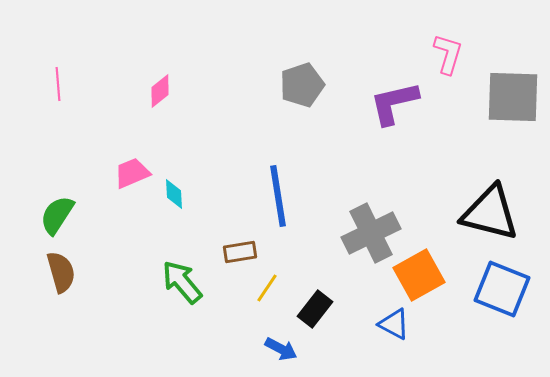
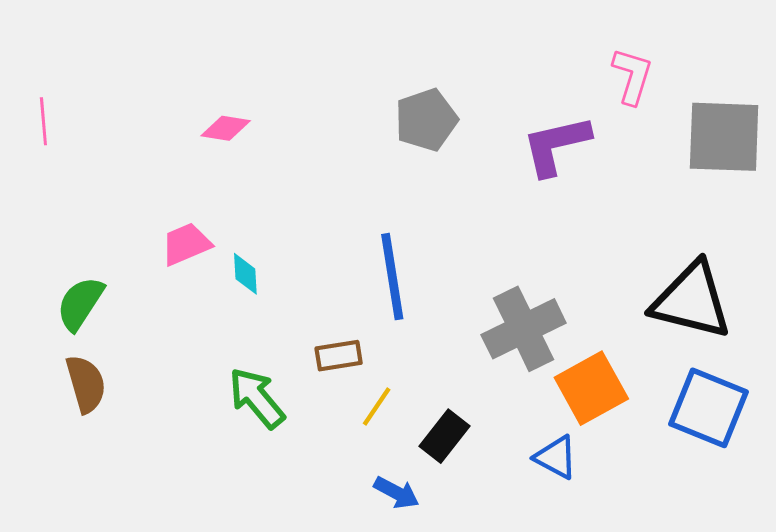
pink line: (58, 84) -> (43, 121), moved
pink diamond: (160, 91) -> (226, 128), turned 48

